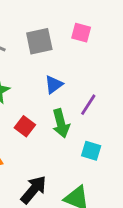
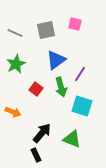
blue triangle: (54, 84) -> (56, 60), size x1.5
cyan square: (91, 151) -> (82, 106), size x1.5

